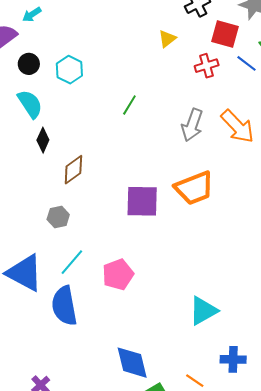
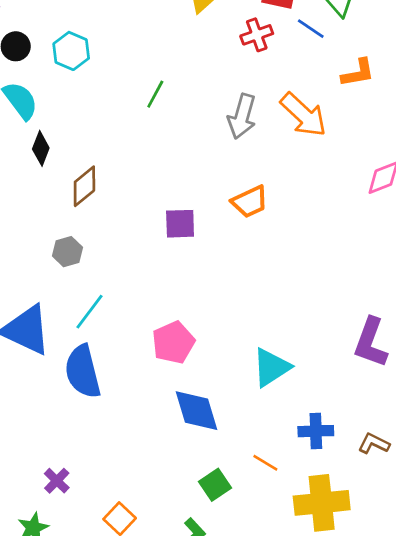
orange trapezoid: (194, 188) -> (250, 202), size x0.7
purple square: (142, 201) -> (180, 224), size x0.7
pink pentagon: (118, 274) -> (173, 343), moved
blue diamond: (132, 363) -> (196, 411), moved

